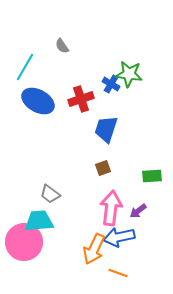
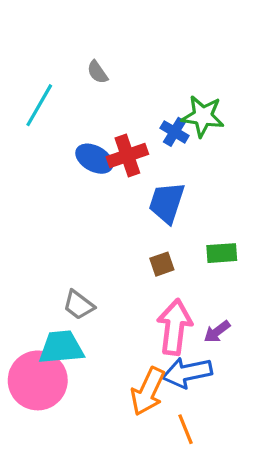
blue ellipse: (38, 101) -> (94, 159), moved, size x0.7
green rectangle: (152, 176) -> (222, 253), moved
orange line: (118, 273) -> (186, 429), turned 48

